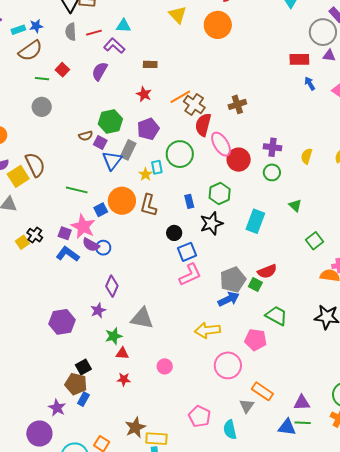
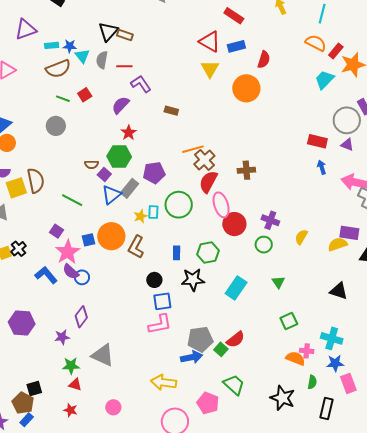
cyan triangle: (123, 26) -> (82, 56), moved, turned 35
red star: (144, 94) -> (129, 133), moved
green line: (77, 190) -> (72, 200), moved
purple square: (65, 233) -> (56, 231), moved
red semicircle: (267, 271) -> (236, 339), turned -30
purple hexagon: (62, 322) -> (22, 323), moved

